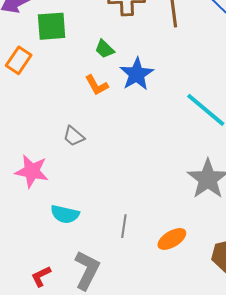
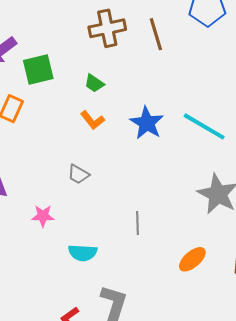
blue star: (137, 74) -> (147, 123), moved
pink star: (32, 171) -> (43, 216), size x0.7
gray line: (124, 226) -> (137, 223), moved

